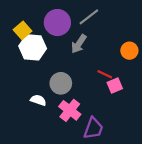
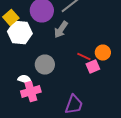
orange circle: (129, 51) -> (103, 52), moved
pink cross: (70, 110) -> (31, 92), moved, turned 36

